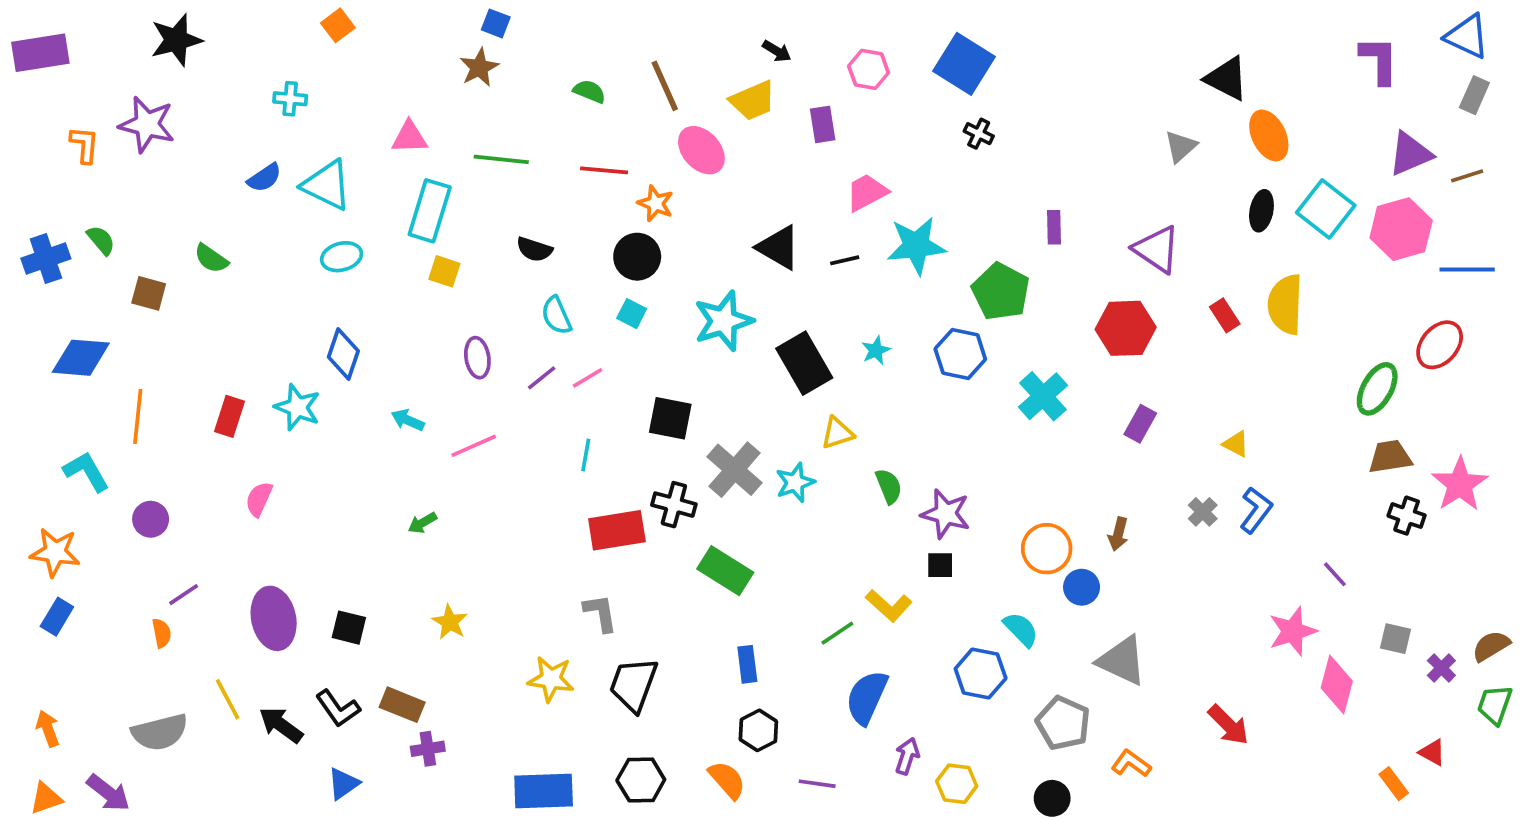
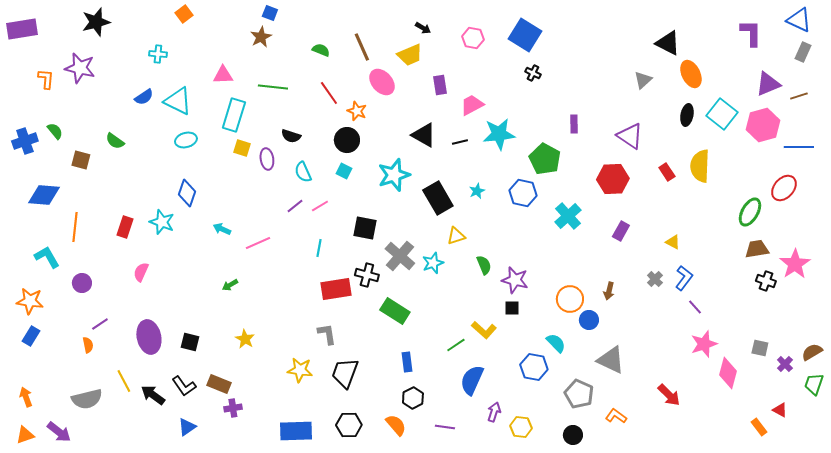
purple rectangle: (823, 124) -> (440, 85), moved
red line: (604, 170) -> (329, 93), turned 50
purple ellipse: (477, 358) -> (267, 159), moved
purple line: (1335, 574) -> (695, 307), moved

